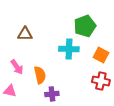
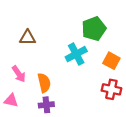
cyan cross: (69, 49) -> (76, 54), turned -30
purple cross: (52, 94) -> (46, 105), moved

